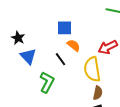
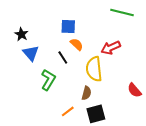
brown semicircle: (98, 93) -> (86, 93), moved

